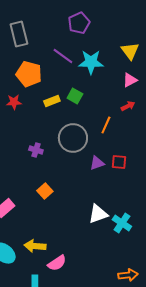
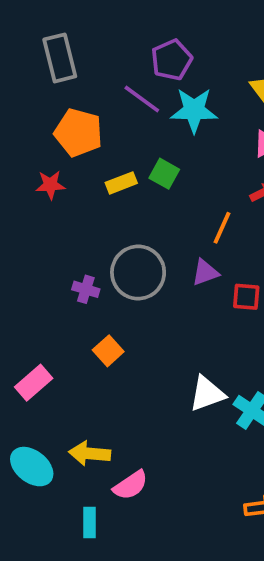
purple pentagon: (79, 23) -> (172, 60), moved
gray circle: (73, 138) -> (138, 273), moved
purple cross: (36, 150) -> (86, 289), moved
purple triangle: (97, 163) -> (205, 273), moved

